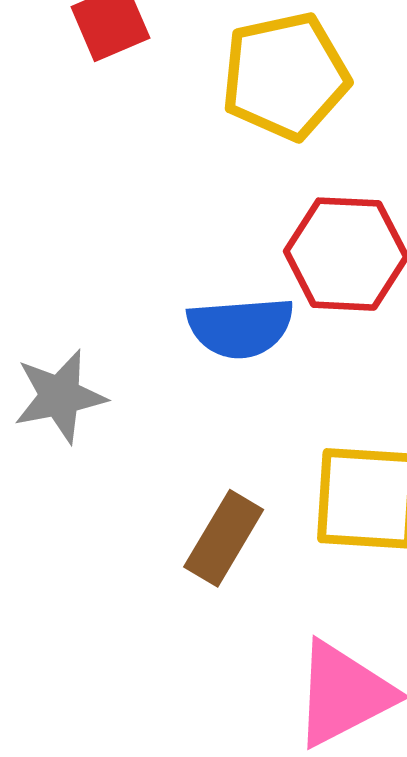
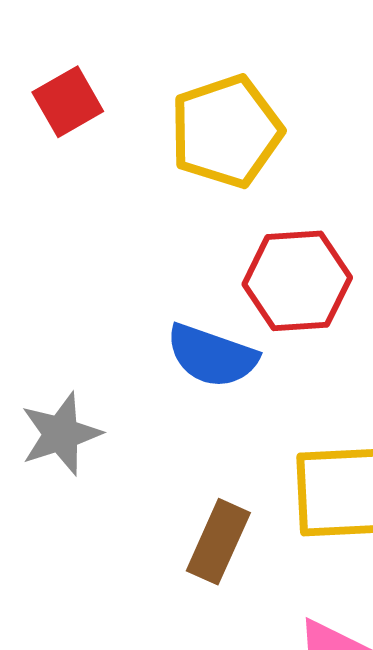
blue semicircle: (240, 328) -> (212, 356), turned 30

